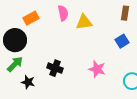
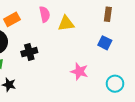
blue square: (122, 41) -> (105, 43), turned -32
black cross: (55, 68) -> (29, 52), moved, turned -35

